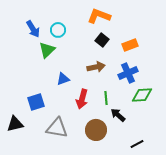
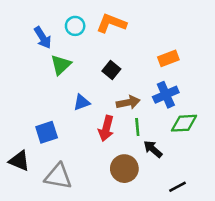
orange L-shape: (99, 16) -> (111, 23), moved
cyan circle: (58, 30) -> (75, 26), moved
black square: (102, 40) -> (111, 70), moved
brown arrow: (96, 67) -> (128, 102), moved
black triangle: (15, 124) -> (19, 161), turned 36
gray triangle: (57, 128) -> (58, 176), moved

